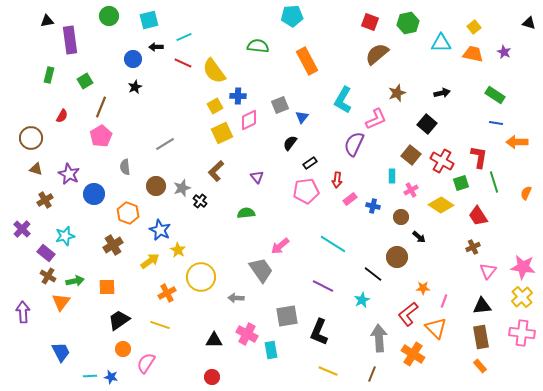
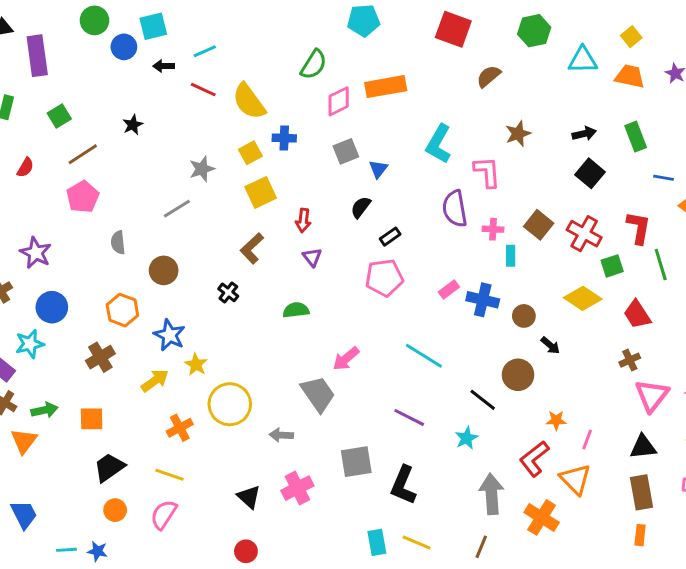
red square: (370, 22) -> (453, 29), moved, size x1.4
green semicircle: (258, 46) -> (314, 65), turned 115
brown semicircle: (377, 54) -> (489, 76), size x0.7
blue circle: (133, 59) -> (124, 47), moved
orange rectangle: (307, 61) -> (386, 87), turned -72
green rectangle: (495, 95) -> (636, 137), moved, turned 36
brown line: (101, 107) -> (83, 154), turned 35
pink L-shape: (376, 119) -> (487, 172), turned -70
pink diamond: (249, 120) -> (339, 101), moved
black square: (427, 124) -> (590, 173), moved
purple semicircle: (354, 144) -> (455, 209), turned -35
red arrow: (337, 180) -> (303, 220), moved
gray star: (182, 188) -> (202, 169), moved
pink cross: (411, 190) -> (493, 229), moved, turned 32
blue circle: (94, 194) -> (52, 307), moved
blue cross: (373, 206) -> (483, 300), size x1.5
pink triangle: (488, 271) -> (652, 395), size x1.4
pink cross: (247, 334) -> (297, 488), turned 35
black triangle: (214, 340) -> (249, 497), turned 42
cyan rectangle: (271, 350) -> (377, 542), moved
pink semicircle: (146, 363) -> (164, 515), moved
orange rectangle: (480, 366) -> (640, 535), turned 48

